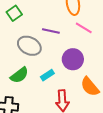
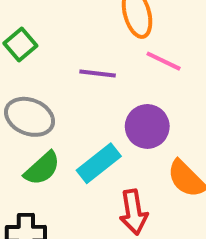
gray ellipse: (29, 46) -> (30, 117), moved
cyan rectangle: (47, 75) -> (99, 163), size x1.5

